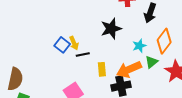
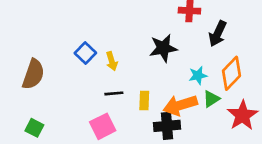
blue square: (62, 45) -> (85, 53), moved
black line: (83, 55) -> (114, 93), moved
brown semicircle: (15, 79) -> (33, 74), moved

